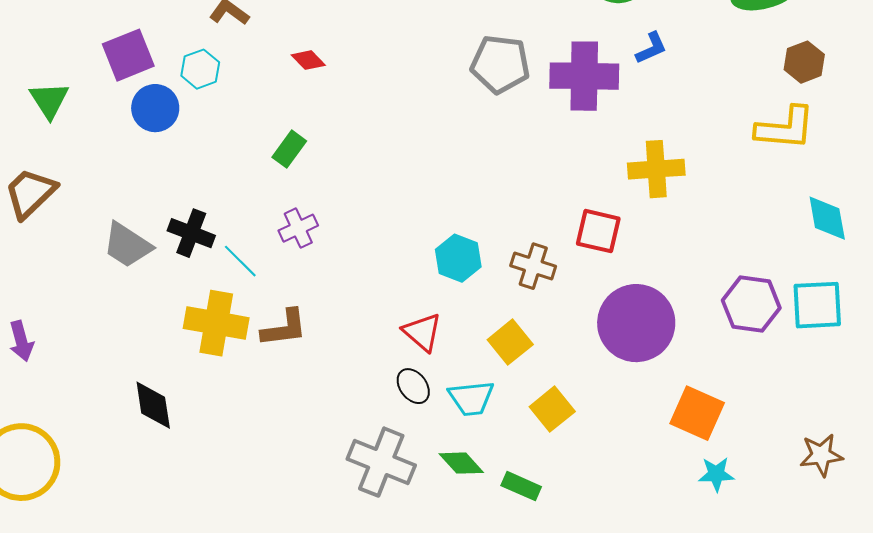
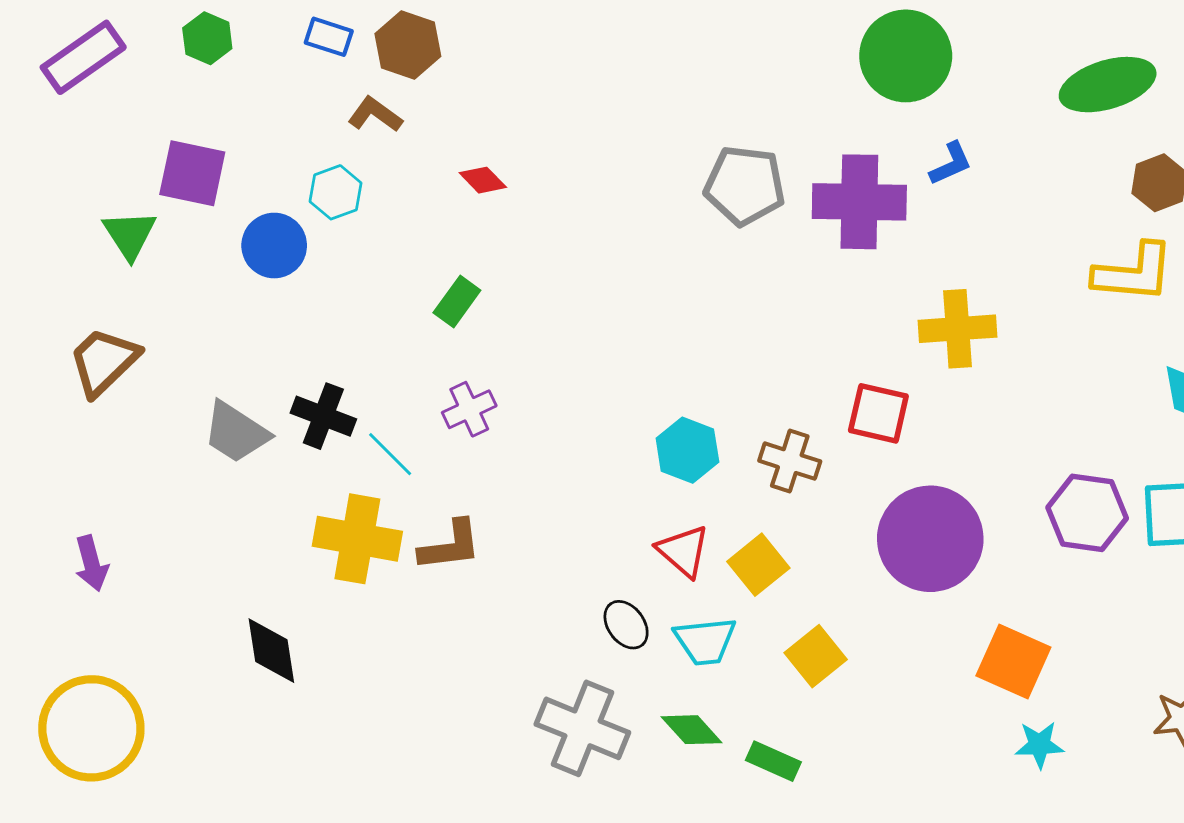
purple square: (128, 55) -> (192, 173), moved, turned 34
red triangle: (422, 332) -> (683, 551), moved

